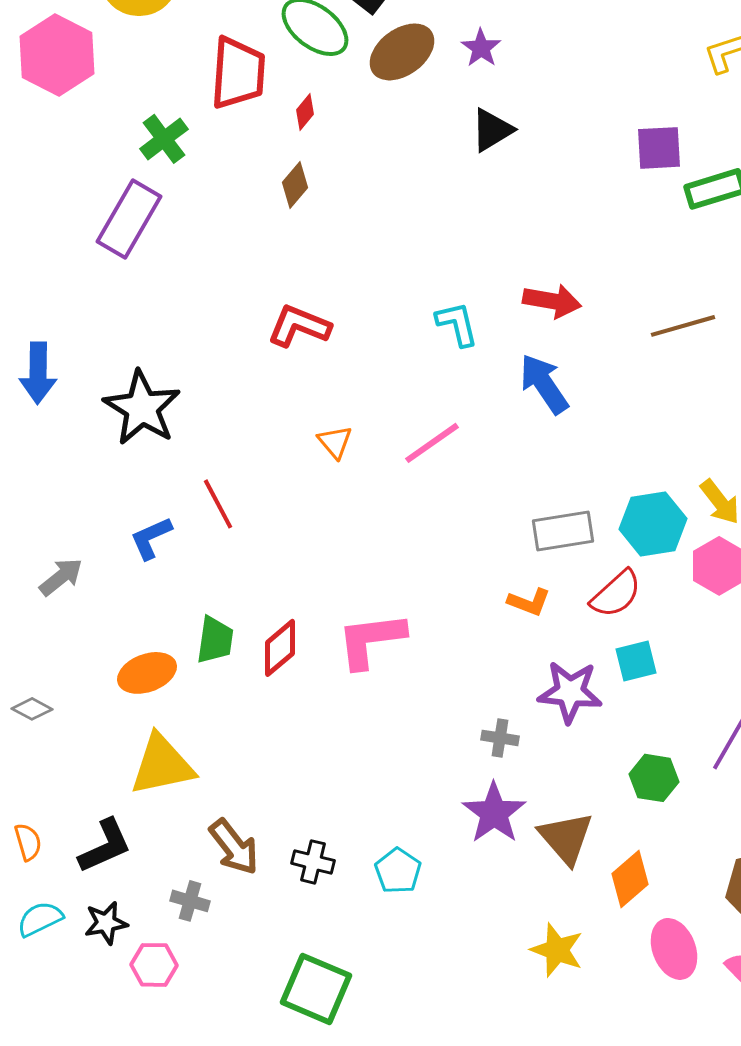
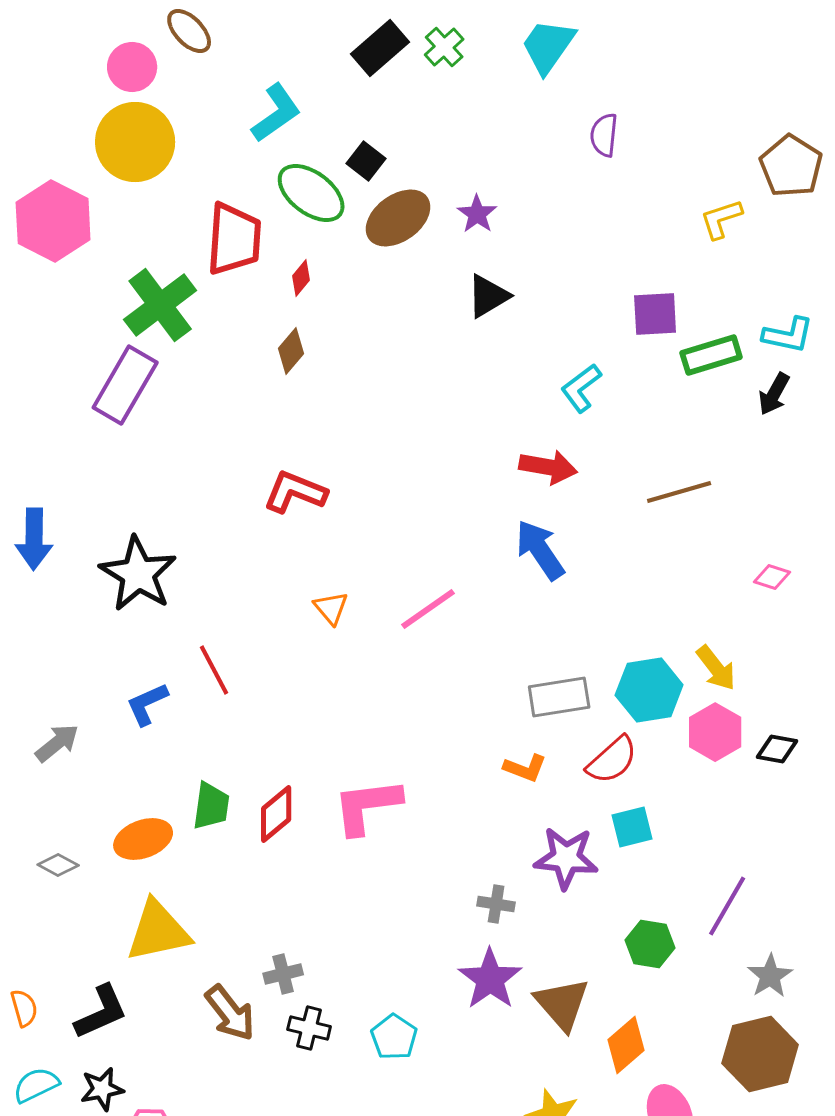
green cross: (164, 139) -> (160, 305), size x1.5
cyan L-shape: (457, 324) -> (581, 388), moved, turned -114
gray diamond: (32, 709) -> (58, 865), moved
gray cross: (190, 901) -> (283, 974), moved, turned -30

